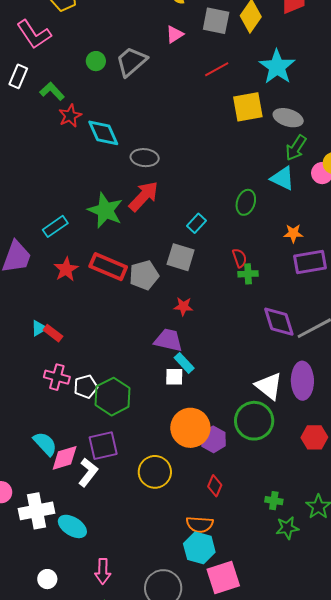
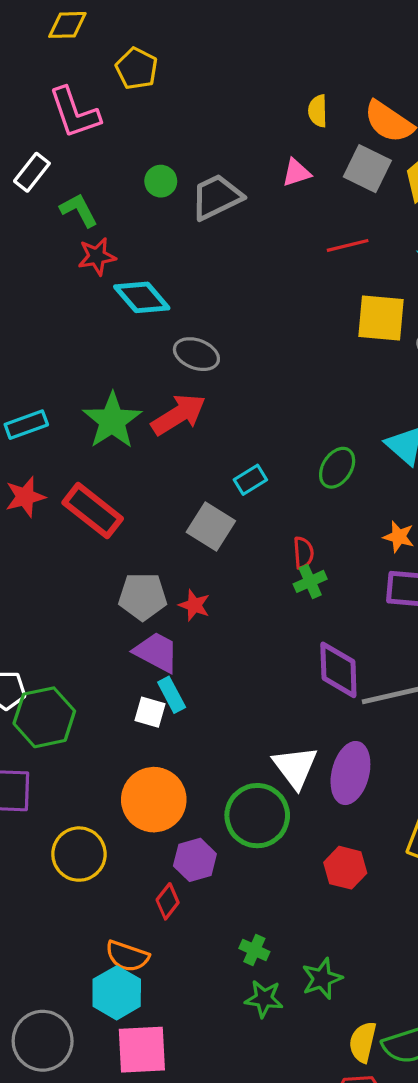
cyan diamond: (103, 133) -> (142, 297), turned -32
green cross: (248, 274) -> (310, 581), turned -36
gray pentagon: (144, 275) -> (143, 596), moved
purple hexagon: (213, 439) -> (195, 860), moved

